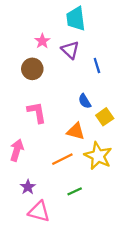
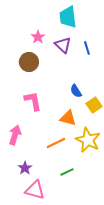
blue line: (97, 66) -> (87, 48), moved

